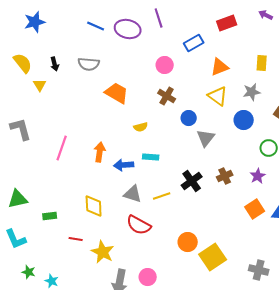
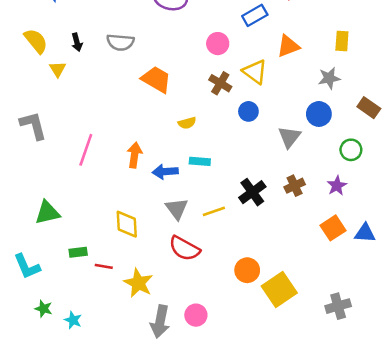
yellow triangle: (218, 96) -> (255, 72), moved
gray triangle: (206, 138) -> (289, 137), moved
gray triangle: (133, 194) -> (177, 209), turned 36
green triangle: (18, 199) -> (47, 213), moved
green rectangle: (50, 216) -> (78, 252), moved
gray cross: (259, 270) -> (338, 306), turned -30

